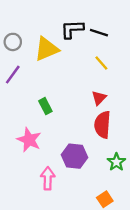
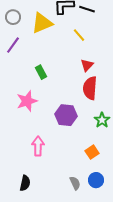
yellow line: (101, 63) -> (79, 35), moved
pink star: (29, 140) -> (27, 101), turned 30
pink arrow: (48, 178) -> (38, 146), moved

